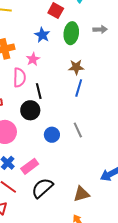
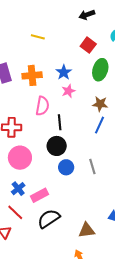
blue star: (42, 35) -> (64, 72), moved
pink star: (33, 59) -> (68, 91), moved
black circle: (30, 110) -> (57, 146), moved

